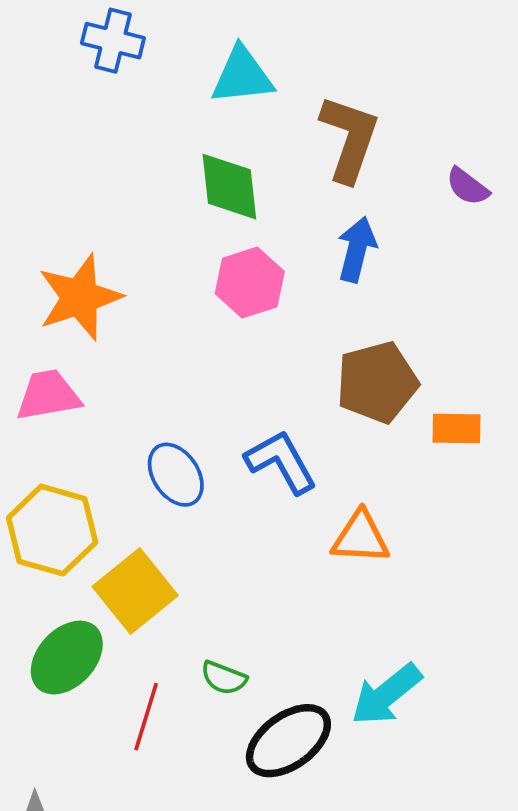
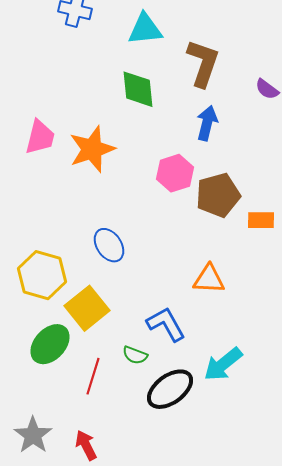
pink hexagon: (250, 283) -> (175, 173), moved
orange star: (80, 297) -> (92, 149), moved
pink trapezoid: (48, 395) -> (40, 137), moved, turned 114
blue L-shape: (281, 462) -> (166, 324), moved

